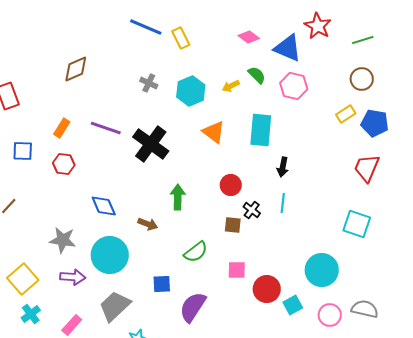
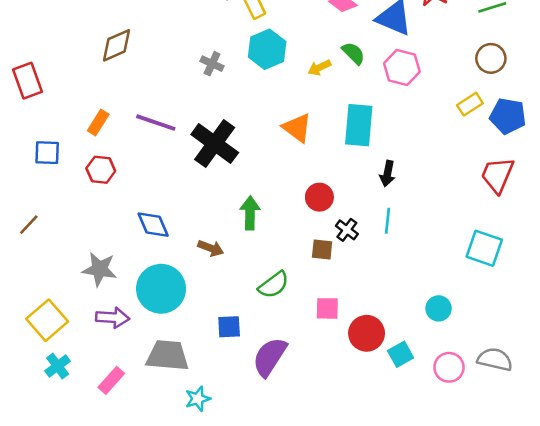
cyan hexagon: (191, 91) -> (267, 49), moved
cyan circle: (322, 270) -> (439, 308), size x0.6
gray trapezoid: (115, 306) -> (168, 356), turned 48

